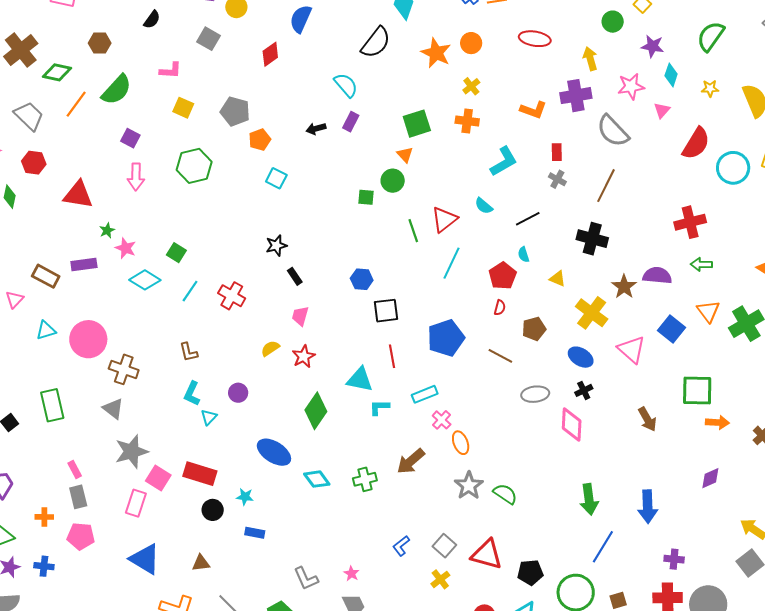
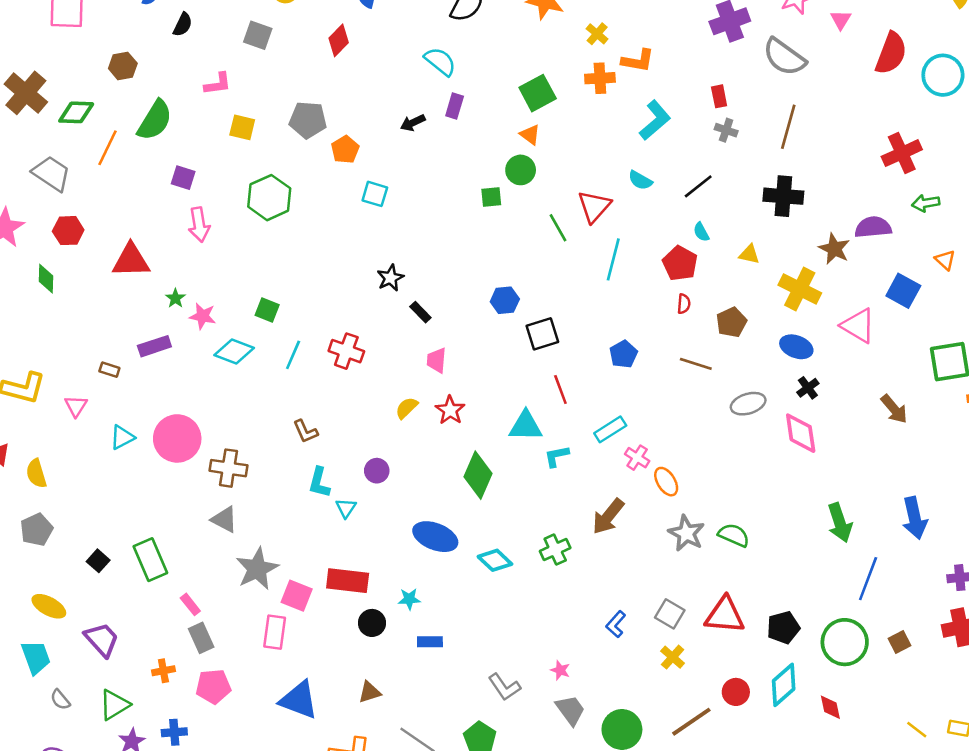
orange L-shape: (533, 110) -> (638, 61), moved
brown rectangle: (46, 276) -> (109, 370), size x0.6
orange triangle: (708, 311) -> (945, 260), size x0.7
blue pentagon: (446, 338) -> (623, 354), size x0.6
green rectangle: (52, 405) -> (150, 560), moved

